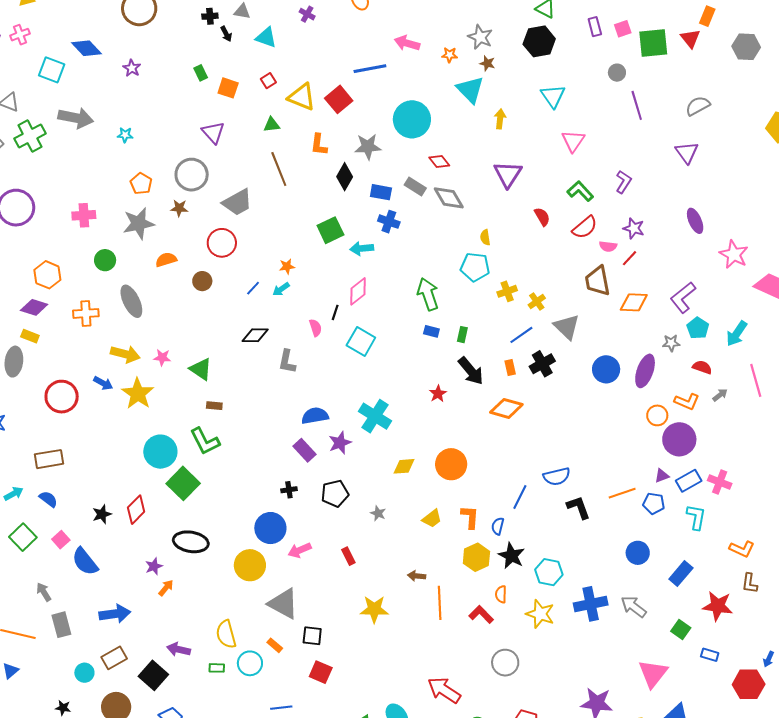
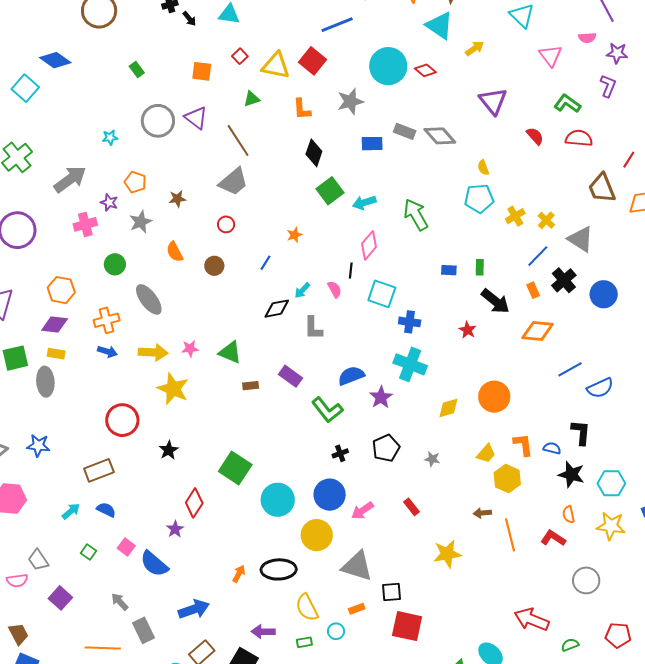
purple star: (132, 68) -> (109, 202), moved
cyan square: (52, 70) -> (25, 88), turned 32
green rectangle: (201, 73) -> (137, 70), moved
gray arrow: (76, 118) -> (70, 179), moved, turned -36
yellow arrow: (500, 119) -> (475, 48), turned 60
red diamond: (439, 161) -> (425, 70), moved
brown line: (279, 169) -> (238, 141), moved
gray circle: (192, 175) -> (158, 121), moved
black diamond: (345, 177) -> (314, 153), moved
blue cross: (389, 222) -> (410, 322), moved
gray star: (139, 223) -> (141, 222), size x0.7
red semicircle: (585, 227) -> (579, 138), turned -124
purple star: (634, 228) -> (617, 53), moved
red circle: (222, 243) -> (226, 224), size x0.6
pink semicircle: (608, 246) -> (587, 38), moved
orange semicircle: (166, 260) -> (175, 252), turned -90
cyan arrow: (281, 289) -> (302, 290), moved
green arrow: (428, 294) -> (416, 215), moved
blue circle: (606, 369) -> (604, 294), moved
blue arrow: (103, 383) -> (107, 352), moved
red circle: (62, 397) -> (122, 420), moved
green L-shape: (205, 441) -> (327, 410), moved
purple rectangle: (305, 450) -> (291, 376), moved
cyan circle: (160, 452) -> (278, 500), moved
blue line: (520, 497) -> (570, 369), moved, turned 45
black L-shape: (578, 507) -> (581, 432), moved, turned 36
black star: (102, 514) -> (169, 450), moved
blue semicircle: (498, 526) -> (552, 448), turned 102
green square: (23, 537) -> (89, 552), size x0.6
black ellipse: (191, 542) -> (279, 569), moved
yellow hexagon: (476, 557) -> (507, 479), moved
purple star: (154, 566) -> (175, 529), moved
orange rectangle: (275, 645) -> (357, 609), turned -49
cyan circle: (250, 663) -> (336, 631), size x0.7
red square: (321, 672) -> (407, 626), size x1.4

